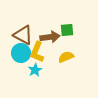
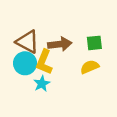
green square: (67, 30) -> (94, 43), moved
yellow semicircle: (66, 57) -> (90, 67), moved

